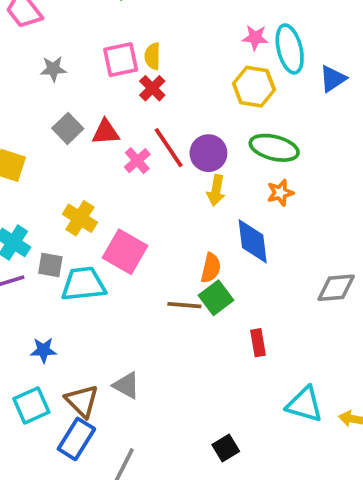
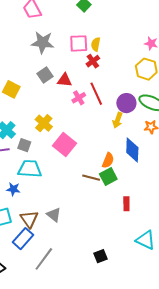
gray star: (53, 69) -> (43, 42), size x1.6
purple circle: (208, 153) -> (126, 103), moved
cyan trapezoid: (83, 284) -> (30, 169), moved

